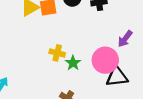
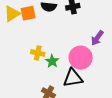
black triangle: (117, 76) -> (73, 78), moved

